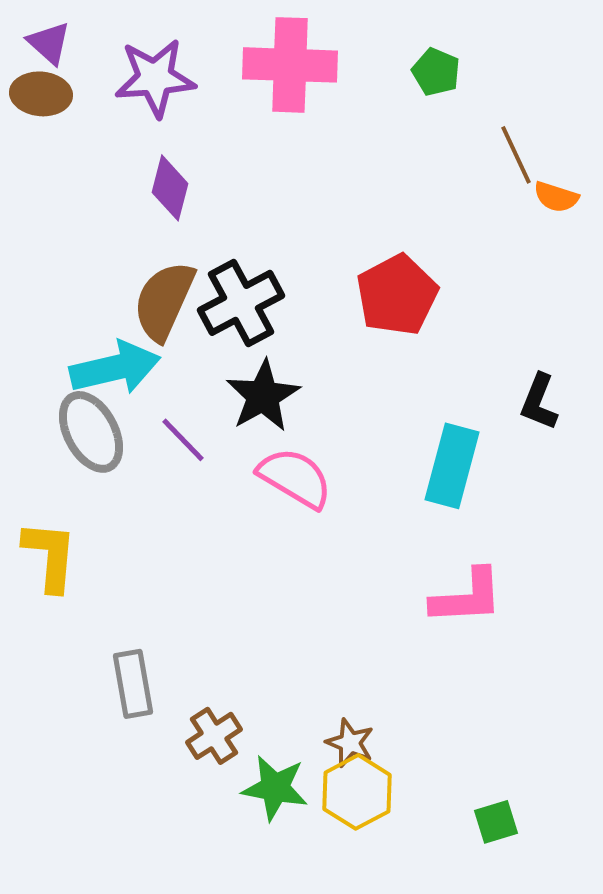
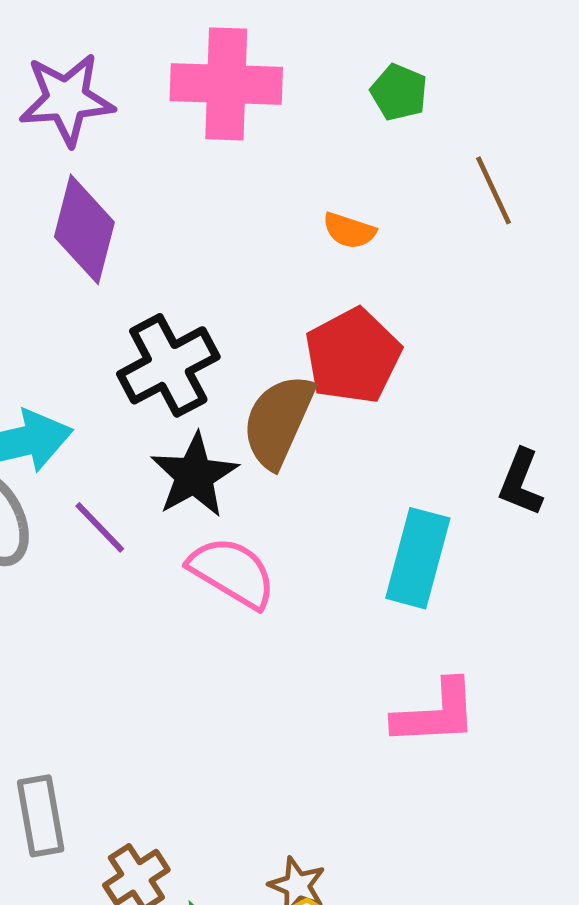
purple diamond: (170, 188) -> (84, 229), size x1.4
orange semicircle: (556, 197) -> (349, 231), moved
brown semicircle: (164, 301) -> (278, 421), moved

